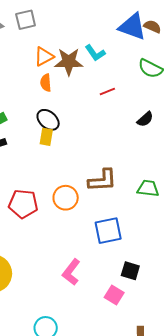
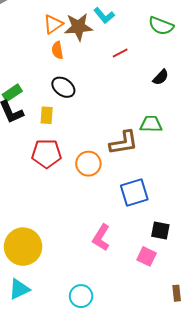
yellow rectangle: (46, 137) -> (47, 115), moved
green trapezoid: (148, 188) -> (151, 124), moved
red pentagon: (23, 204) -> (47, 154), moved

